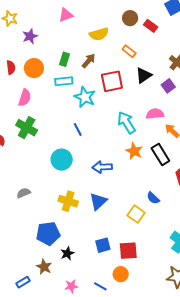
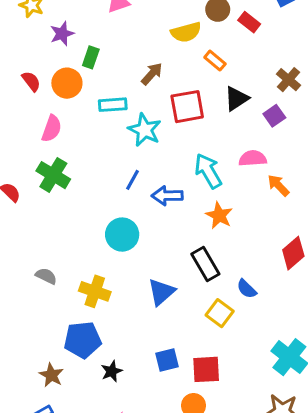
yellow semicircle: (99, 34) -> (186, 32), moved
green rectangle: (64, 59) -> (91, 57), moved
red semicircle: (11, 67) -> (31, 81), turned -32
blue line: (78, 129) -> (133, 180), turned 56
black rectangle: (160, 154) -> (205, 264), moved
cyan circle: (62, 160) -> (122, 235), moved
blue arrow: (102, 167) -> (167, 196), moved
gray semicircle: (24, 193) -> (46, 276), turned 48
yellow cross: (68, 201) -> (95, 291), moved
brown star: (44, 267) -> (51, 375), moved

